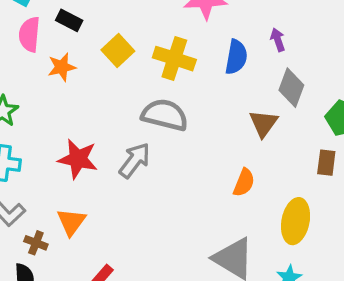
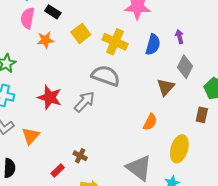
orange triangle: (71, 222) -> (31, 136), moved
brown cross: (36, 243) -> (80, 156), moved

